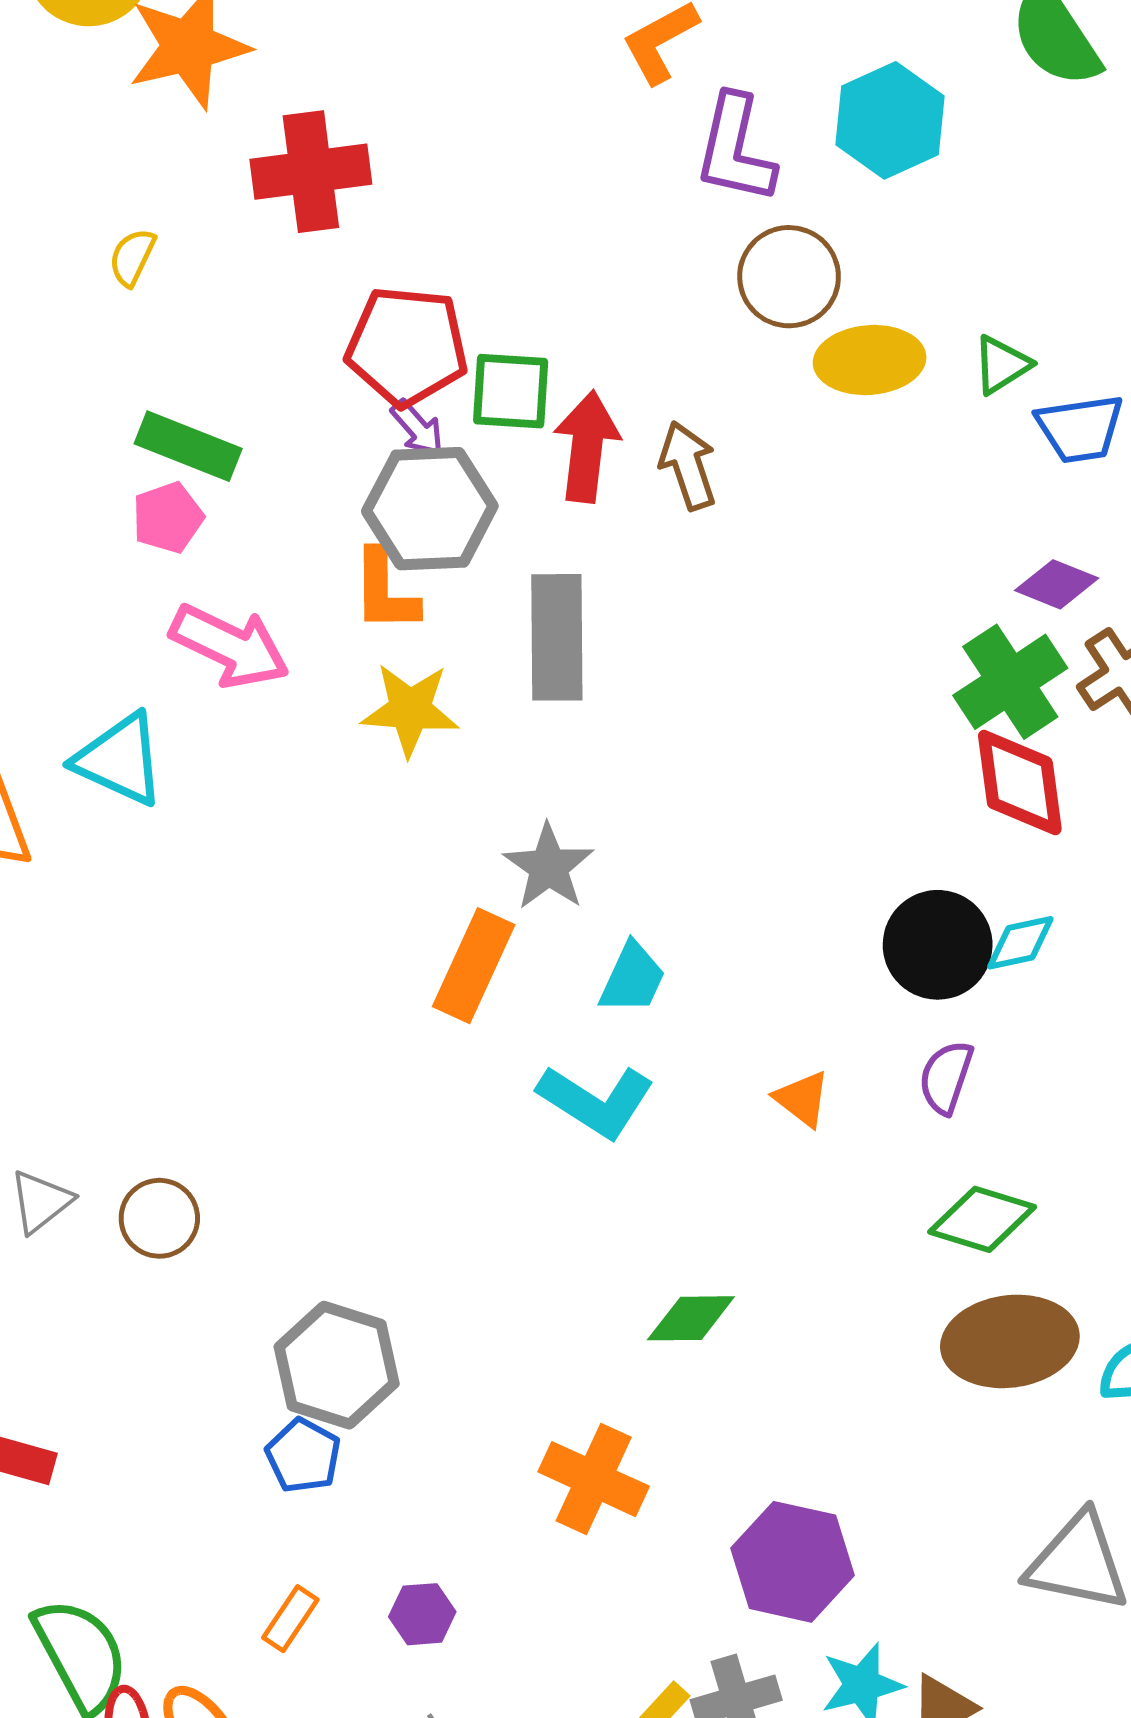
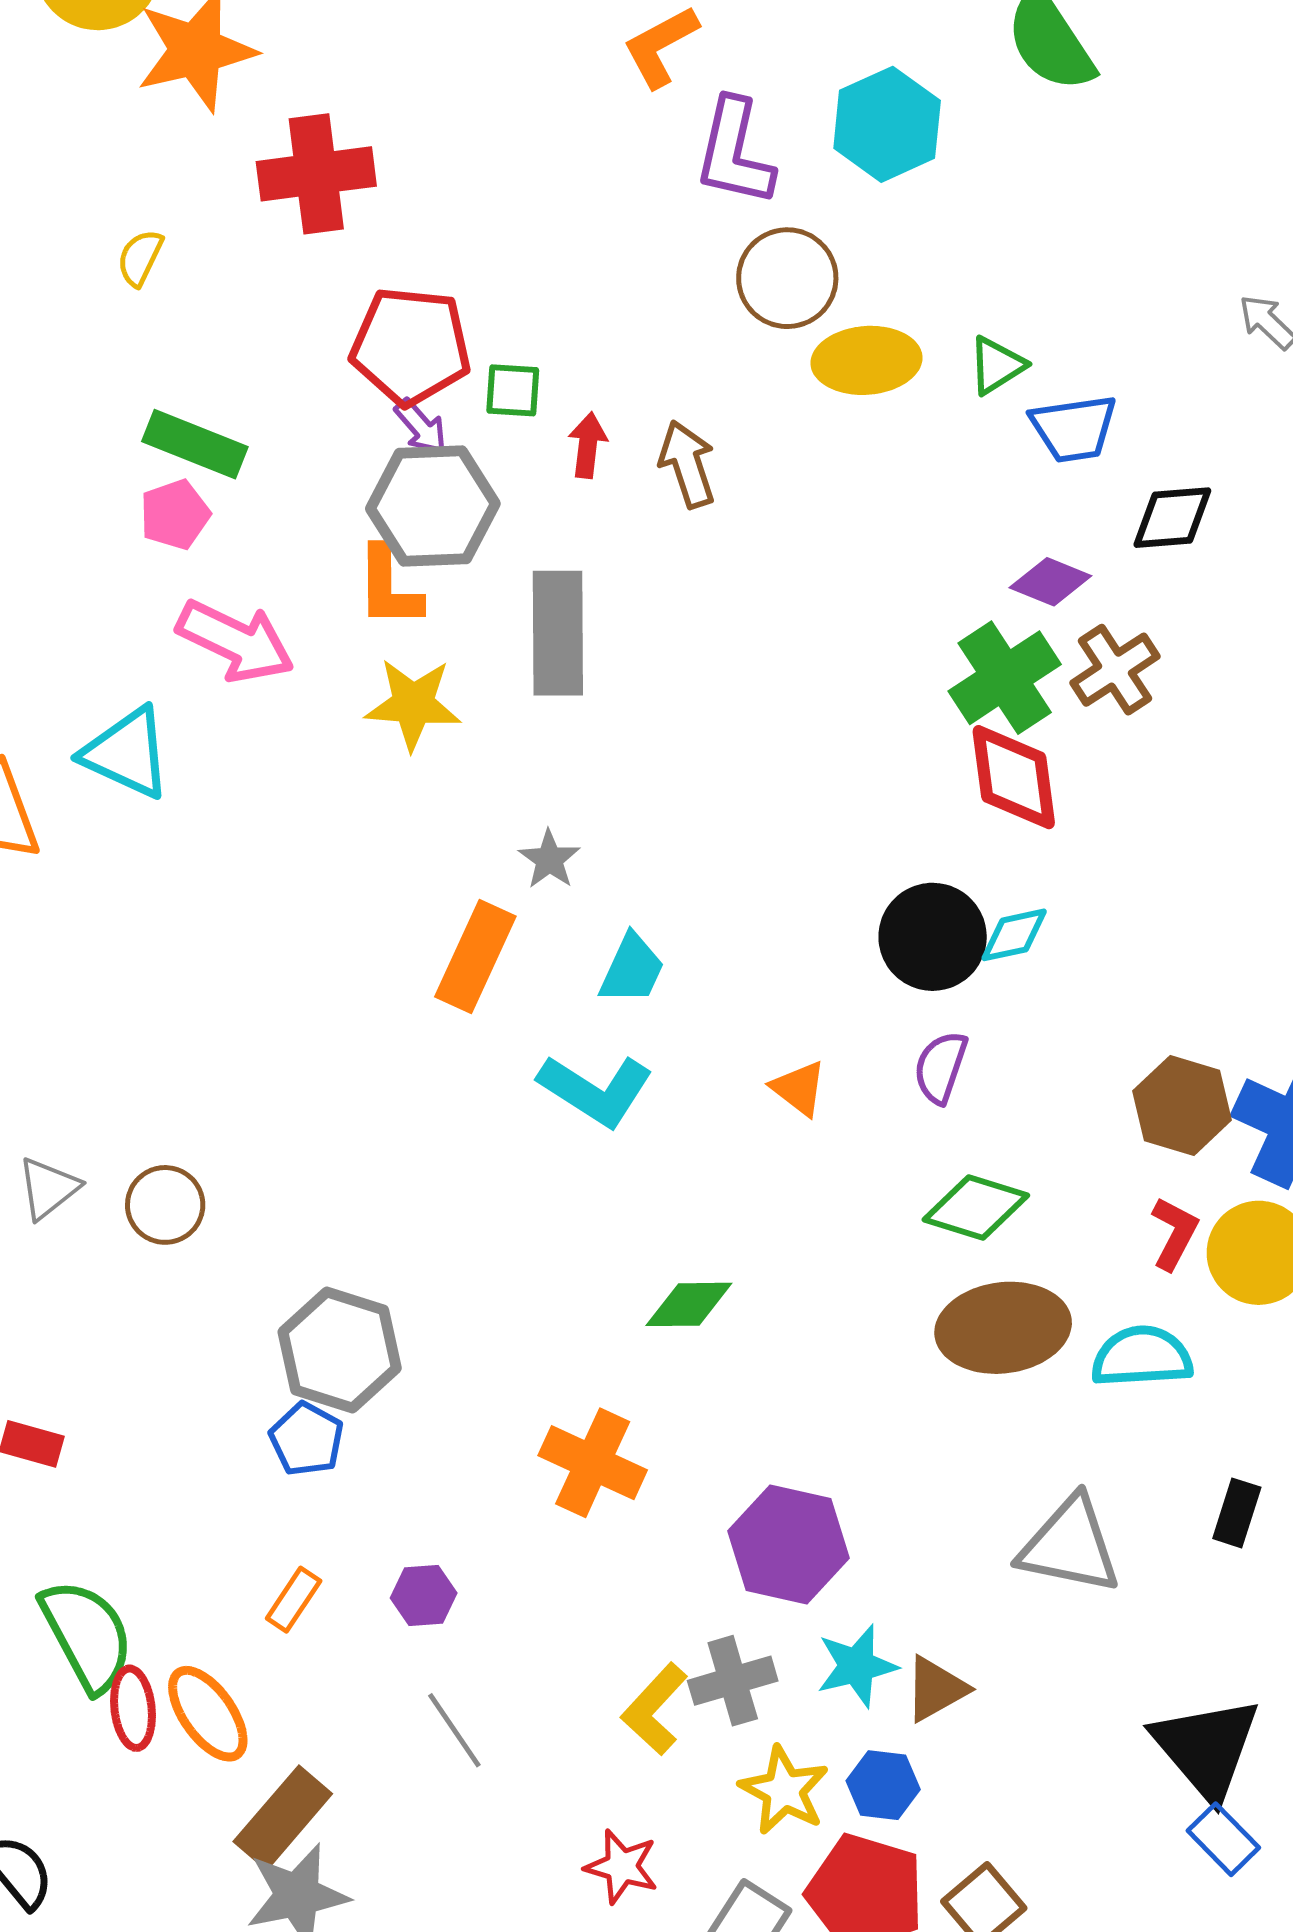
green square: (511, 391) -> (513, 390), size x0.7
red arrow: (587, 446) -> (588, 445), size x0.6
gray star: (549, 867) -> (549, 859), size x0.7

